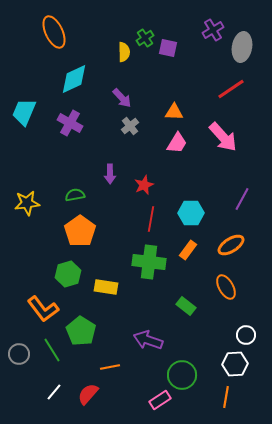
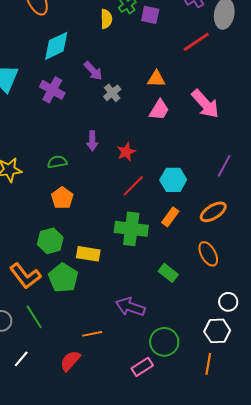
red line: (231, 89) -> (196, 42), moved
purple arrow: (122, 98) -> (93, 71), moved
red line: (151, 219) -> (133, 186), turned 35
orange pentagon: (80, 231) -> (62, 198), size x0.7
green pentagon: (81, 331) -> (63, 278), moved
white line: (54, 392) -> (21, 359), moved

